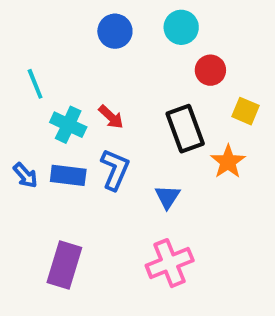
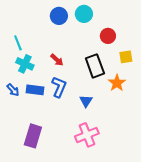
cyan circle: (181, 27) -> (84, 14), moved
yellow square: (245, 111) -> (126, 57), turned -32
cyan cross: (68, 125) -> (25, 64), moved

